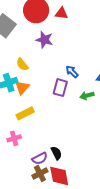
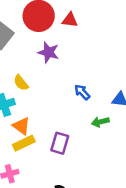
orange triangle: (22, 88) -> (21, 126), moved, turned -35
purple rectangle: (60, 88) -> (60, 143), moved

